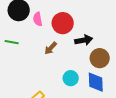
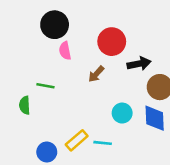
pink semicircle: (38, 19) -> (65, 51), moved
green line: (12, 42) -> (45, 86), moved

